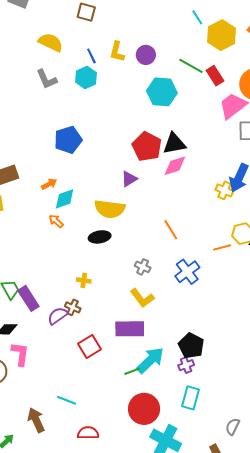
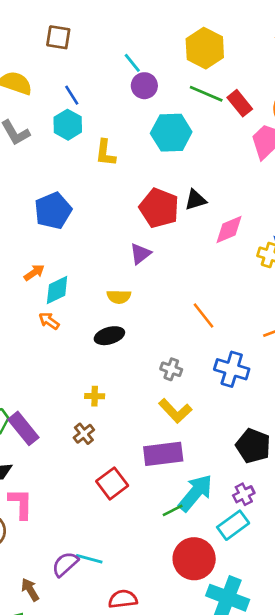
cyan line: (197, 17) -> (132, 63), moved
yellow hexagon: (221, 35) -> (205, 48), moved
yellow L-shape: (117, 52) -> (105, 153), moved
black triangle: (174, 144) -> (195, 200), size x0.7
pink diamond: (175, 166) -> (229, 229), moved
yellow semicircle: (110, 209) -> (119, 297), size x0.6
blue cross: (187, 272) -> (232, 369), turned -30
brown cross: (73, 307) -> (84, 434), turned 35
purple semicircle: (58, 316) -> (65, 564), moved
black pentagon: (191, 346) -> (253, 446), moved
cyan rectangle: (190, 398) -> (233, 525), moved, turned 45
brown arrow: (36, 420) -> (30, 590), moved, size x0.7

